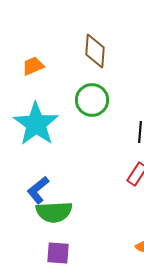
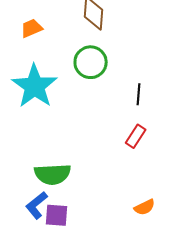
blue L-shape: (38, 190) -> (37, 205), moved

